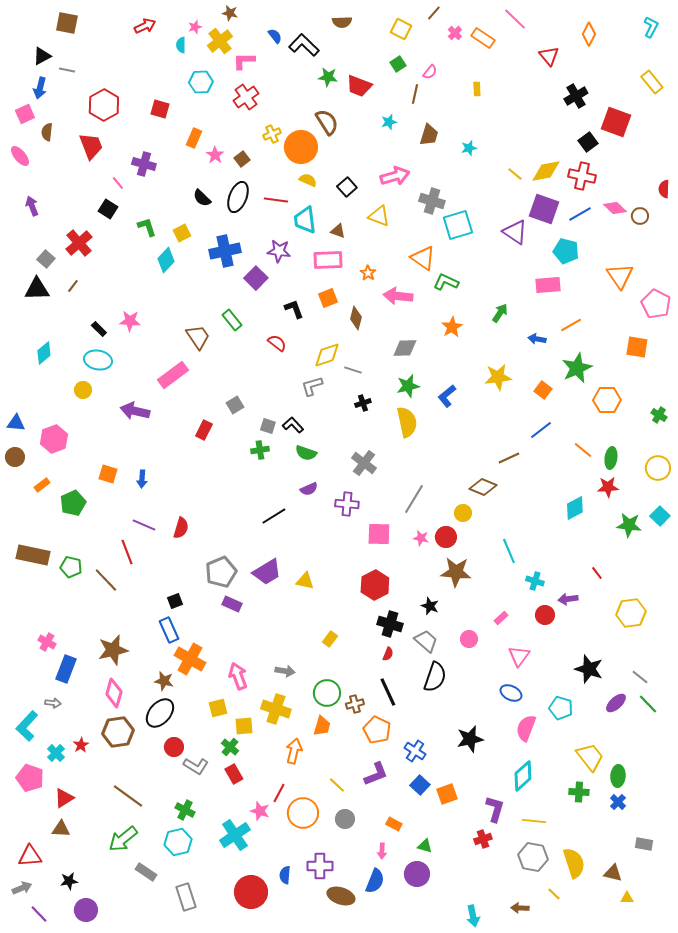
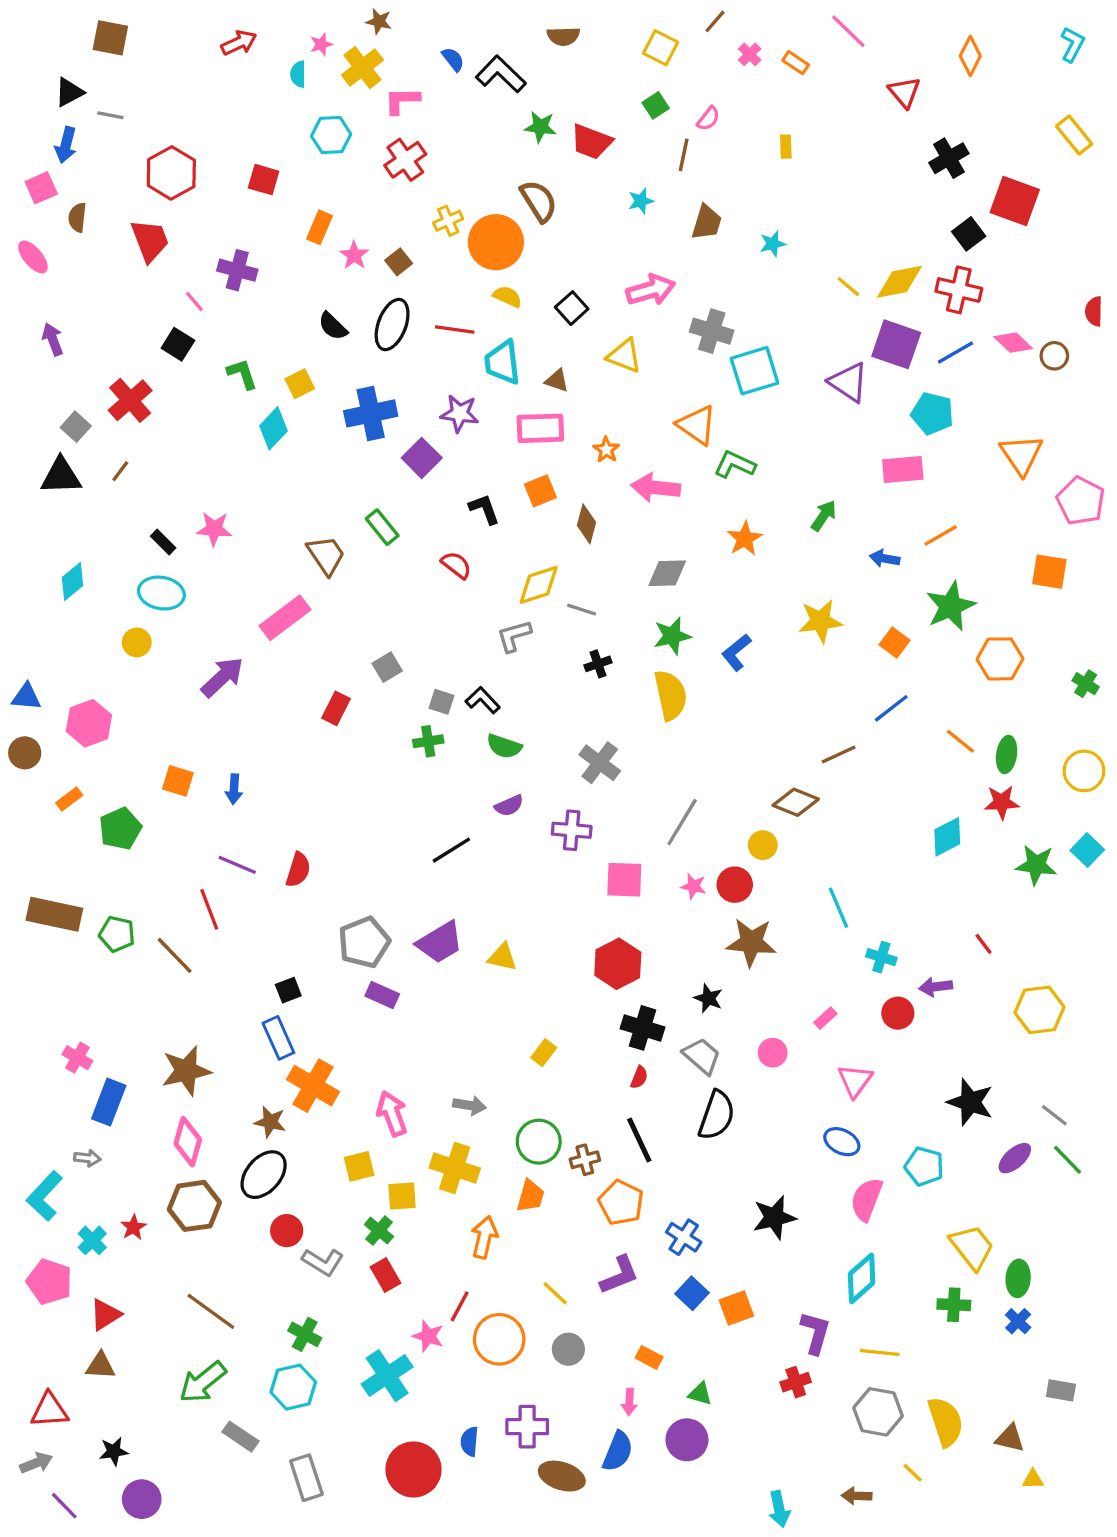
orange rectangle: (483, 38) -> (796, 63), size x0.7
purple arrow: (135, 411) -> (222, 677), turned 124

